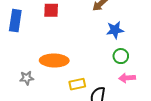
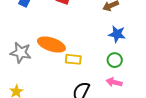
gray star: (27, 78) -> (21, 53), size x1.5
yellow rectangle: (77, 84) -> (73, 59), moved

